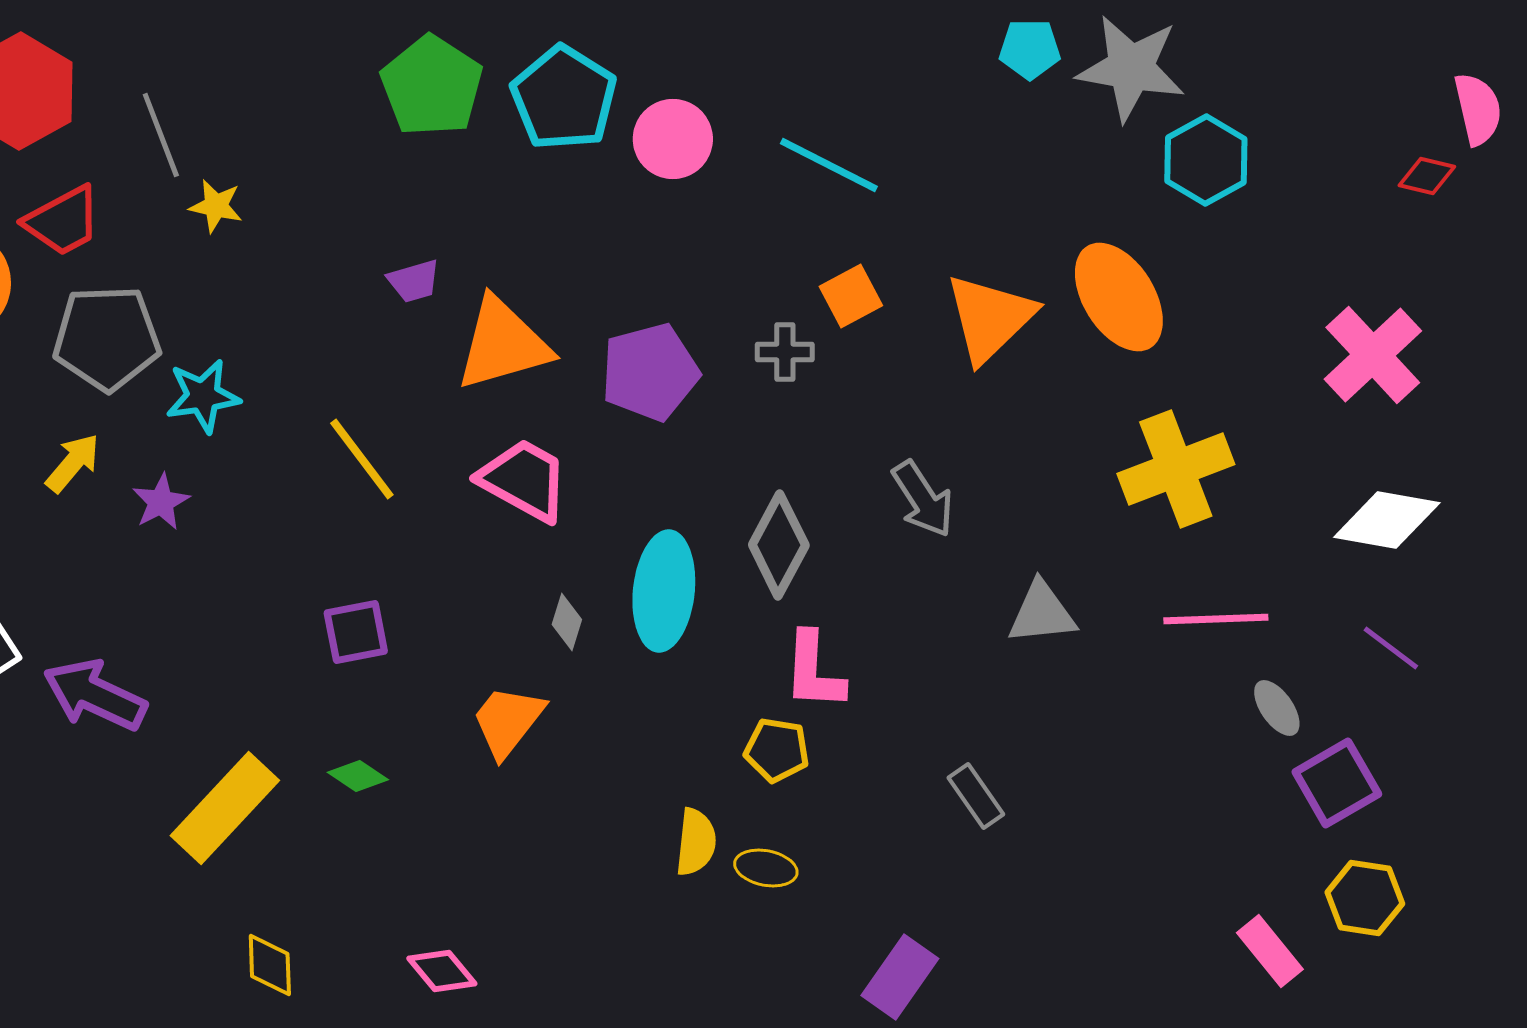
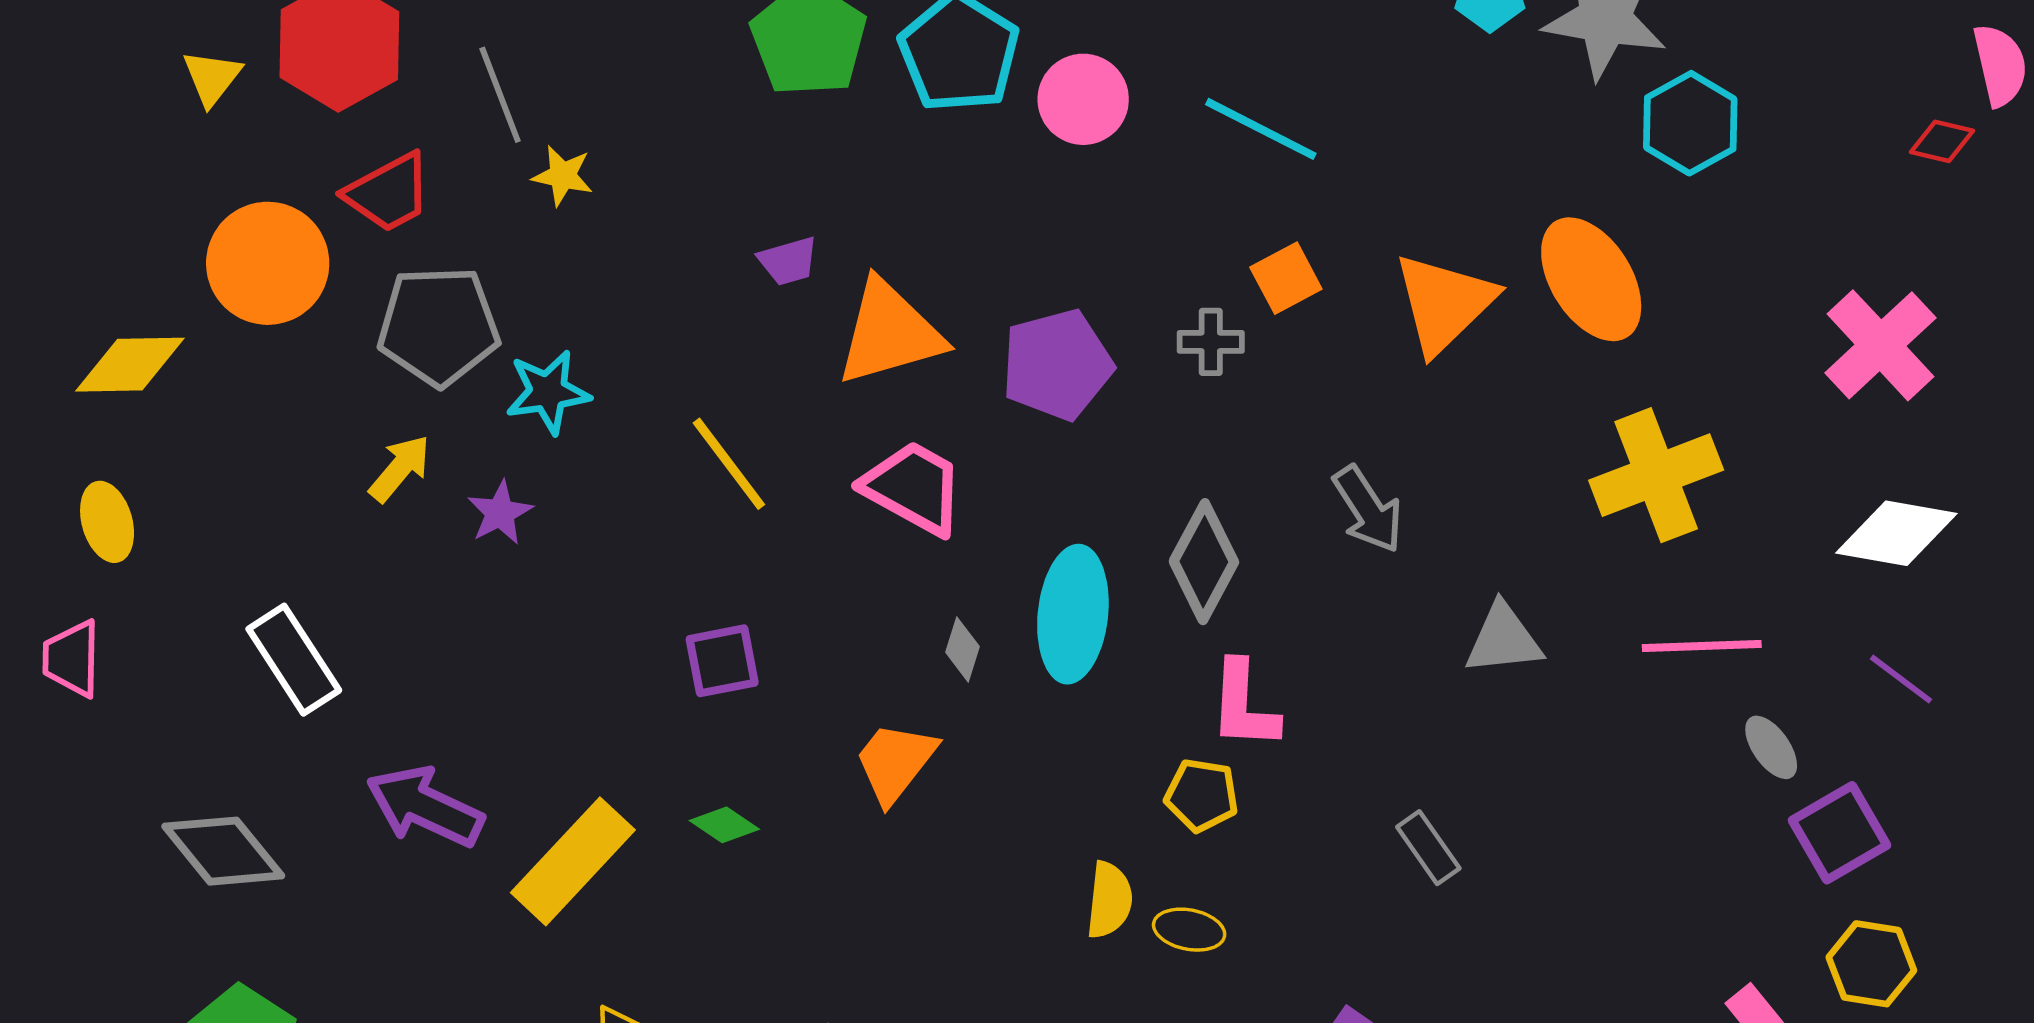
purple arrow: (95, 695) -> (425, 807), moved

